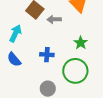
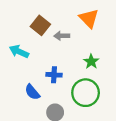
cyan arrow: (15, 33) -> (19, 51), turned -90
blue semicircle: (14, 59) -> (32, 92), moved

